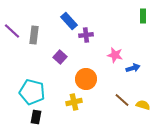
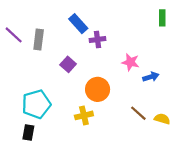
cyan pentagon: (32, 92) -> (36, 104), turned -30
black rectangle: (36, 117) -> (28, 132), moved

